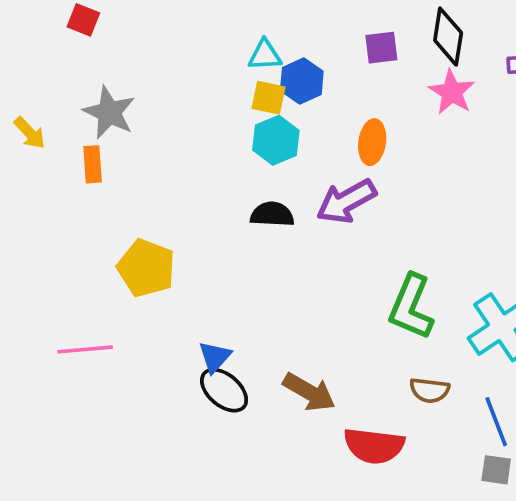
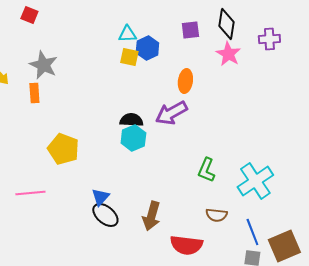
cyan hexagon: (276, 140) -> (133, 138), moved
green L-shape: (411, 307) -> (206, 170), size x0.7
brown arrow: (309, 392) -> (151, 216), turned 76

